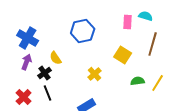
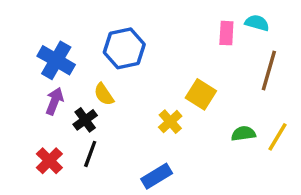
blue hexagon: (83, 31) -> (124, 48), moved
yellow square: (123, 55) -> (201, 94), moved
black line: (48, 93) -> (90, 154), turned 42

